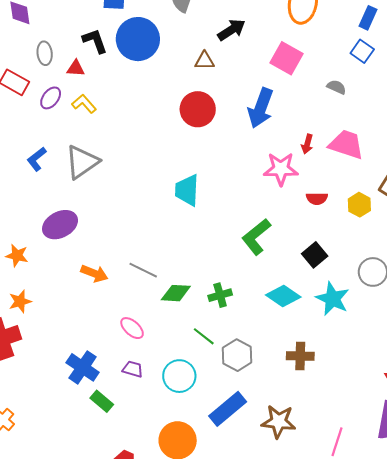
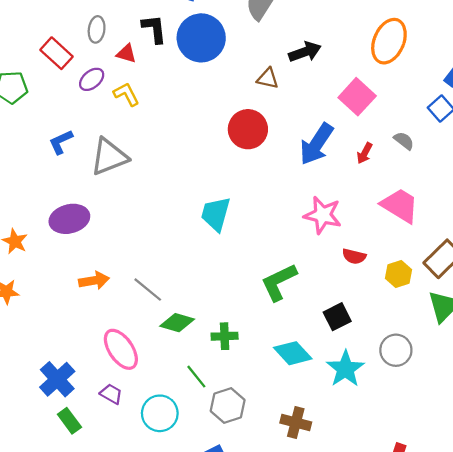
red arrow: (307, 144) -> (365, 153), moved
orange arrow: (94, 273) -> (94, 281), turned -44
pink ellipse: (132, 328) -> (121, 349), size x1.5

